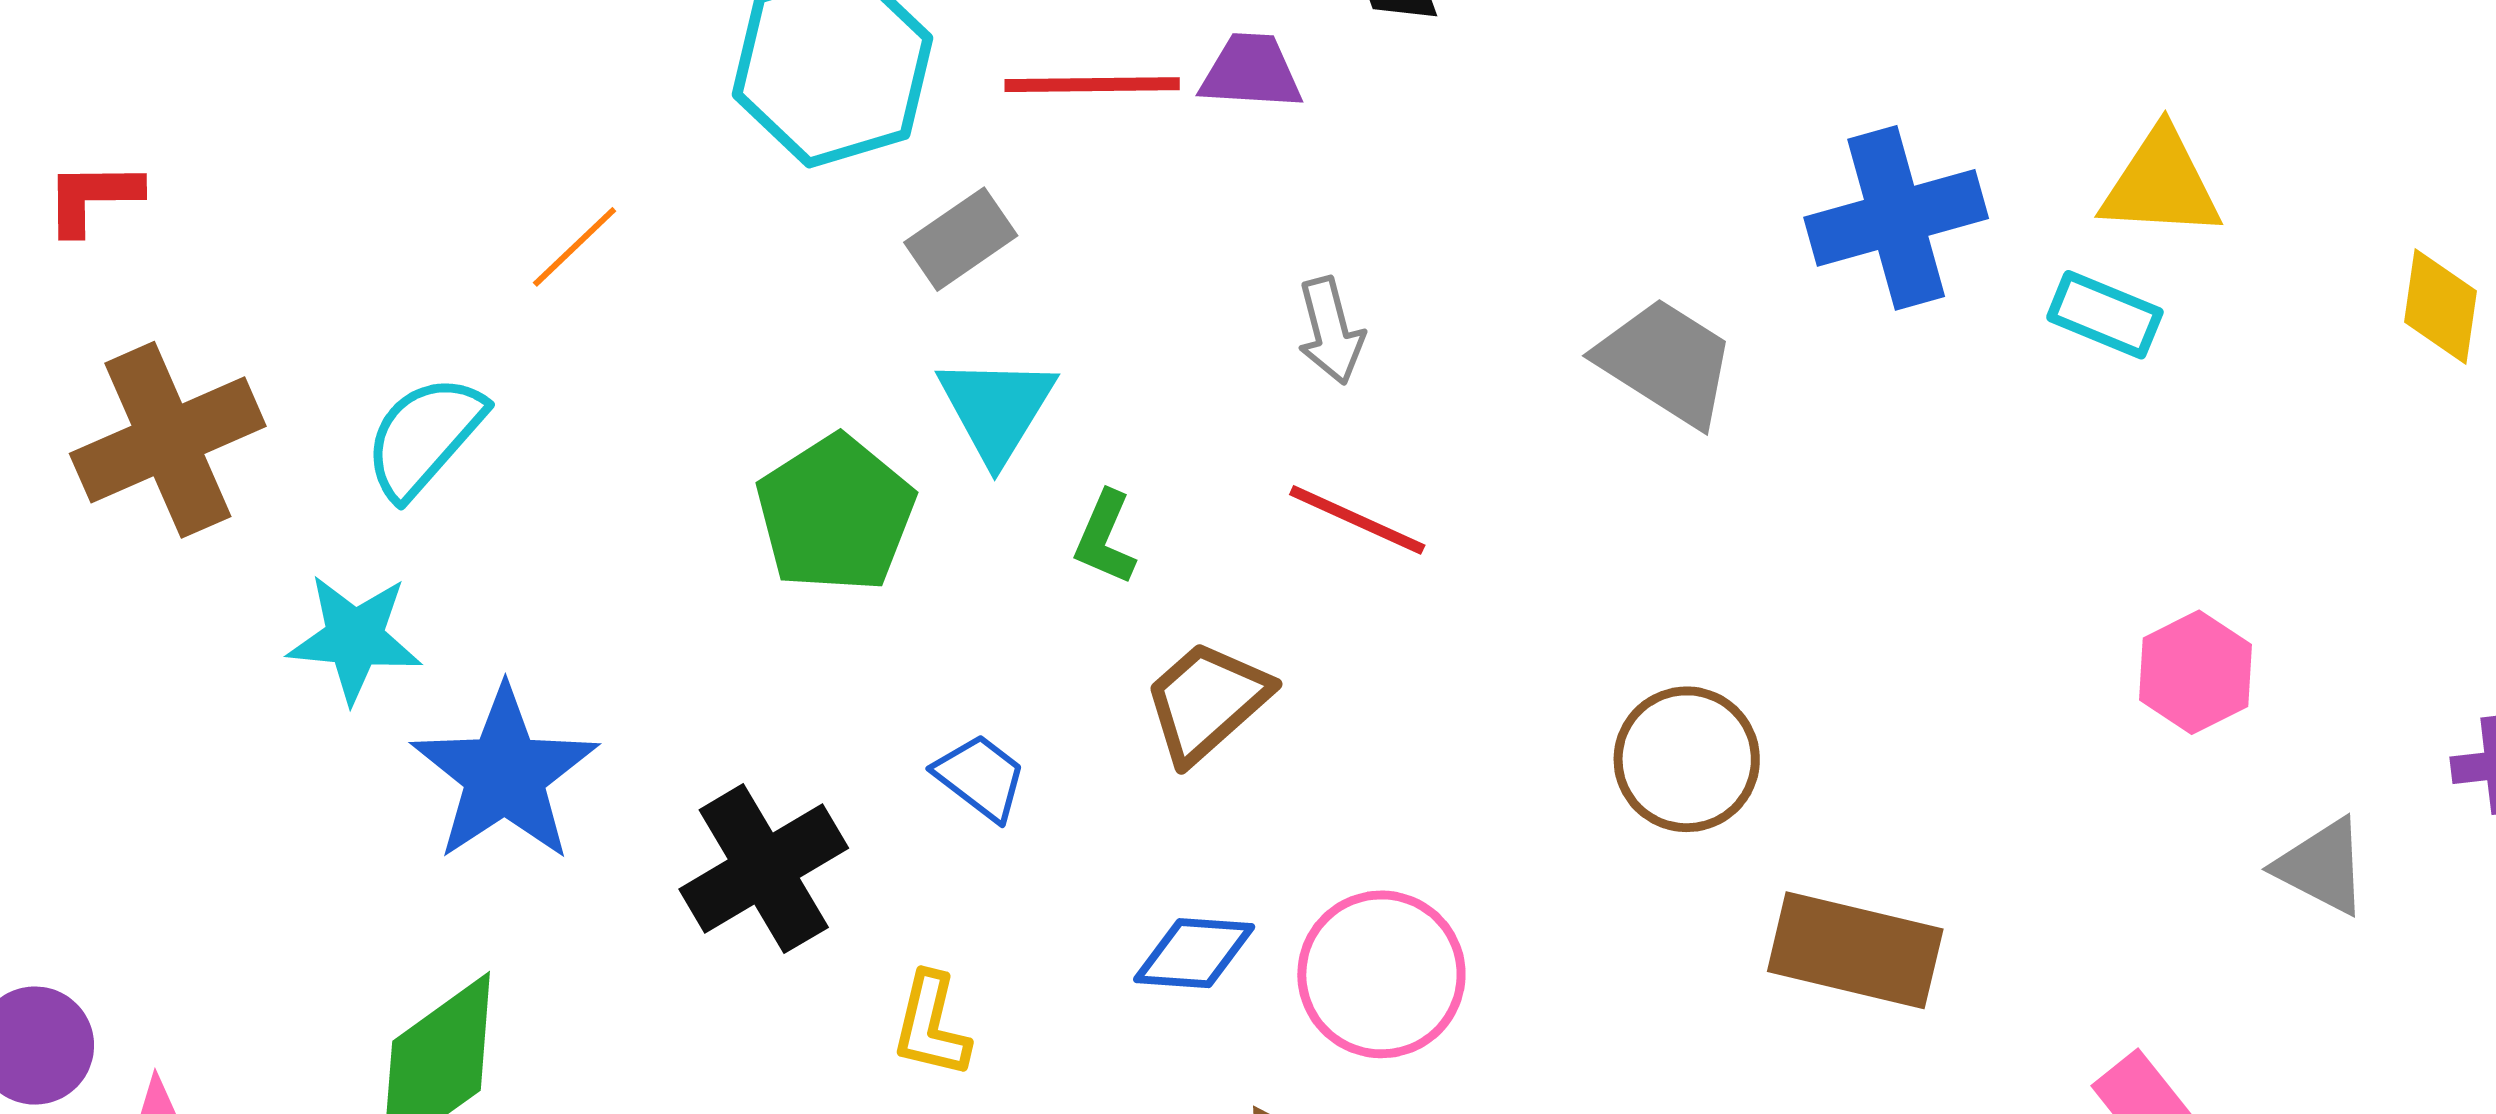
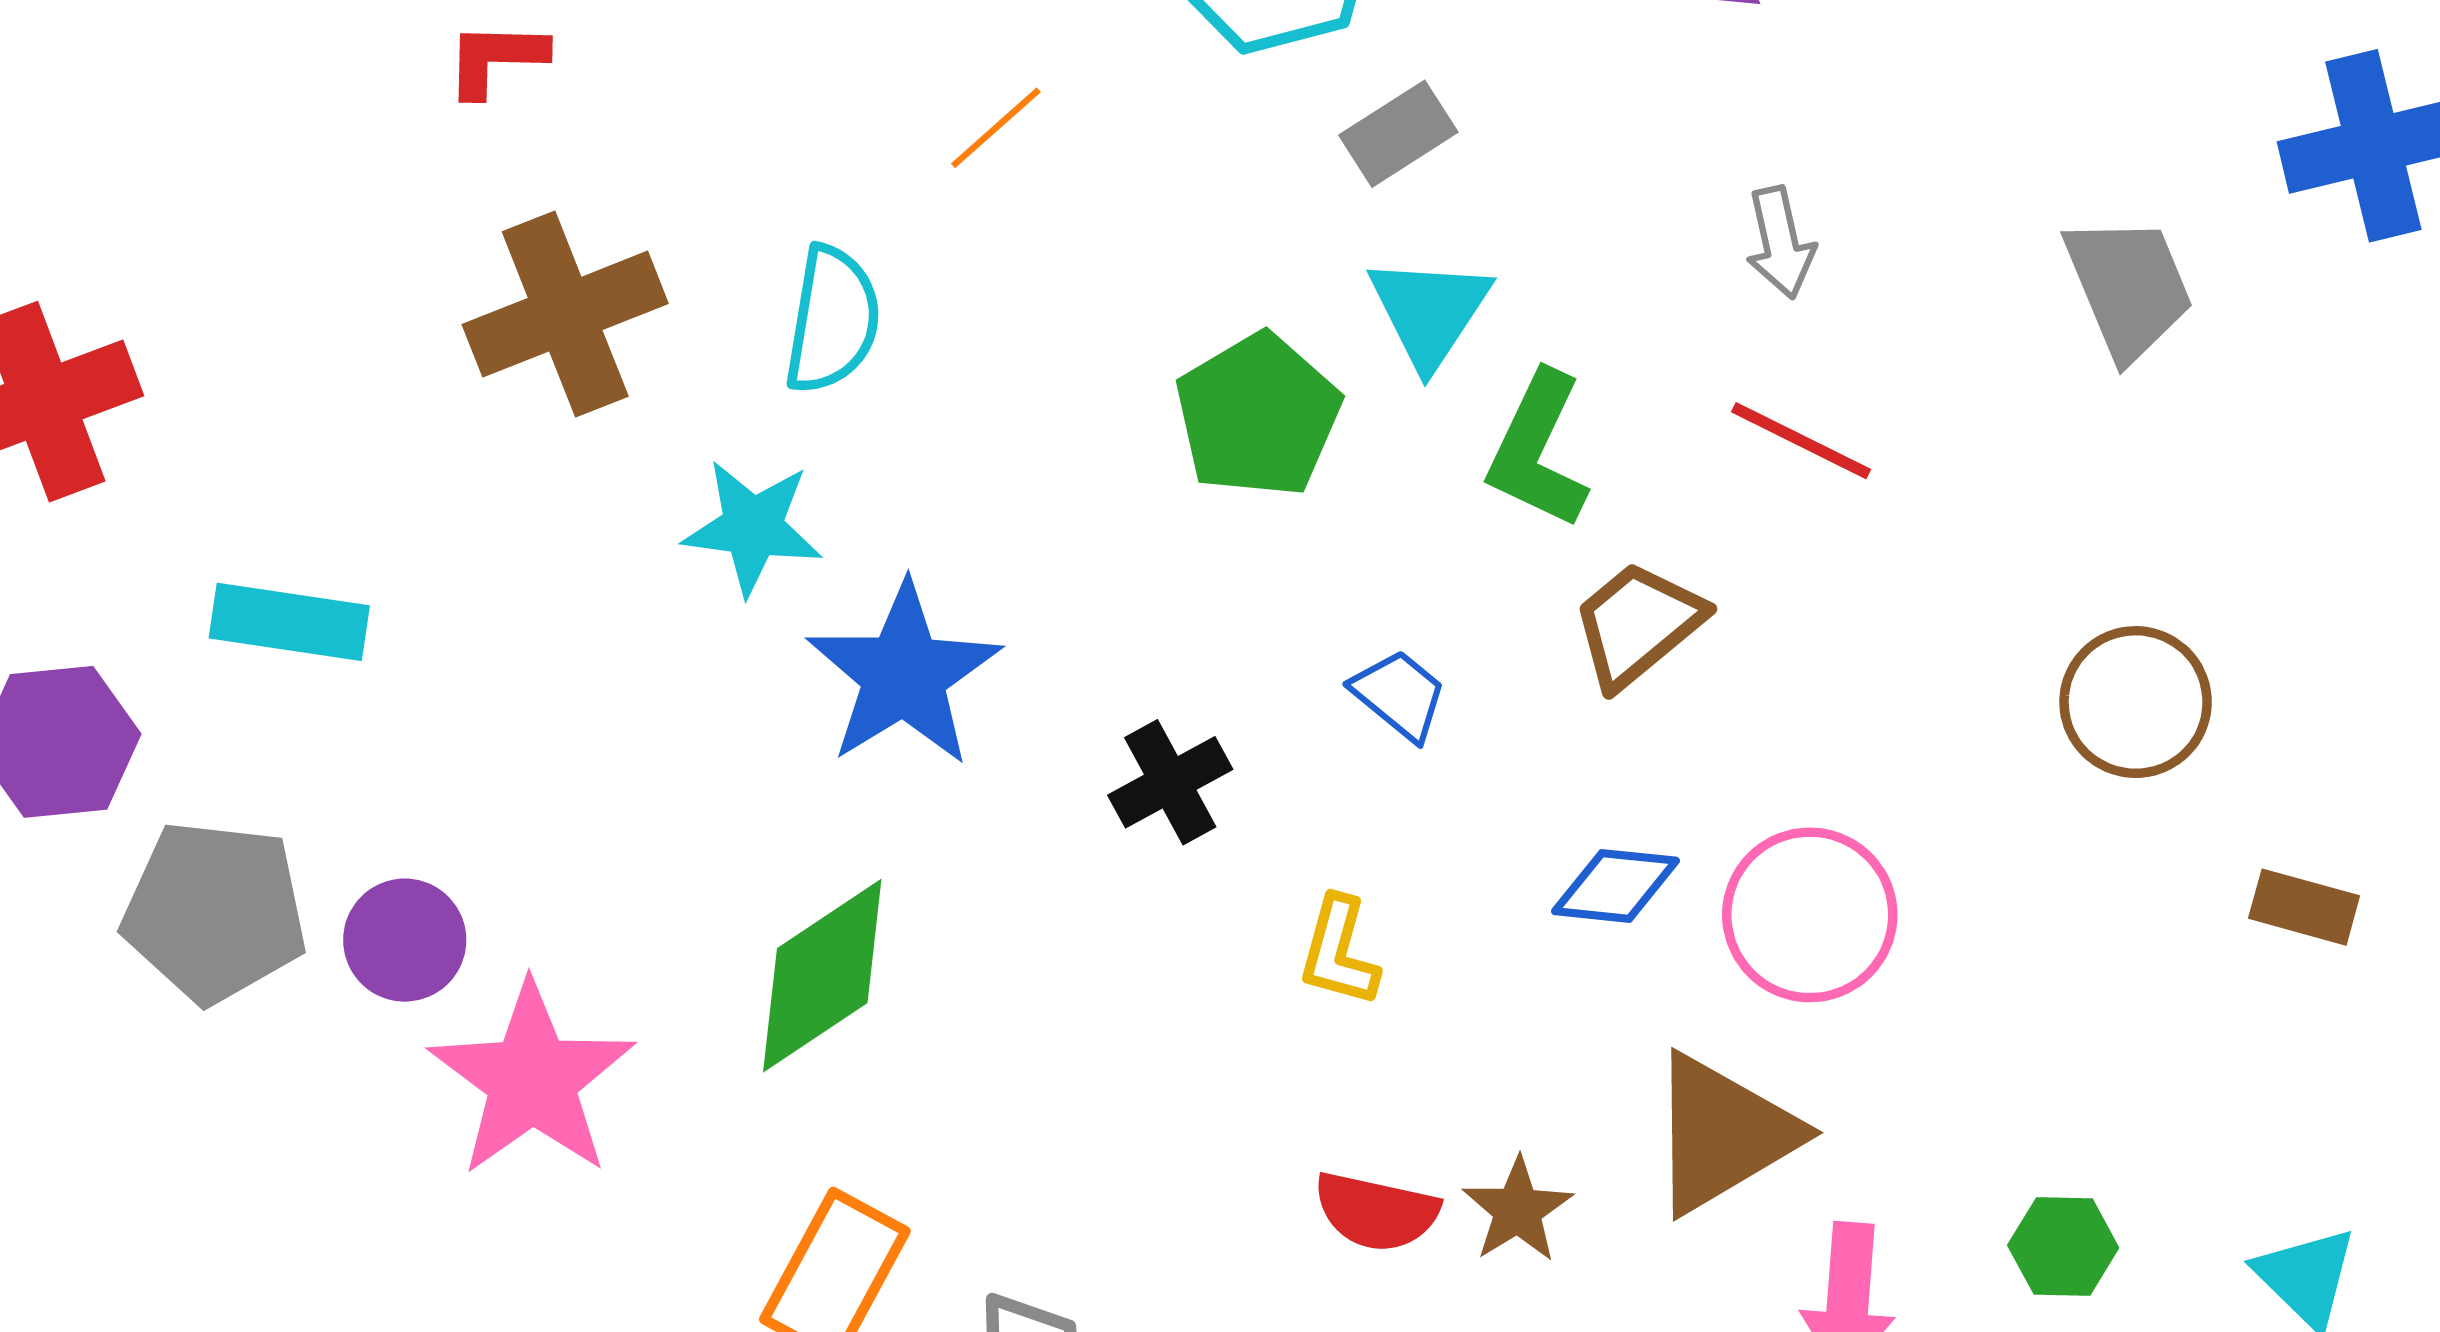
gray trapezoid: (1666, 362) -> (2129, 287), turned 33
cyan semicircle: (424, 436) -> (832, 320), turned 146
green L-shape: (1105, 538) -> (1538, 450), size x1.6
black cross: (764, 869) -> (1170, 782), size x0.7
brown rectangle: (1855, 950) -> (2304, 907), size x0.6

